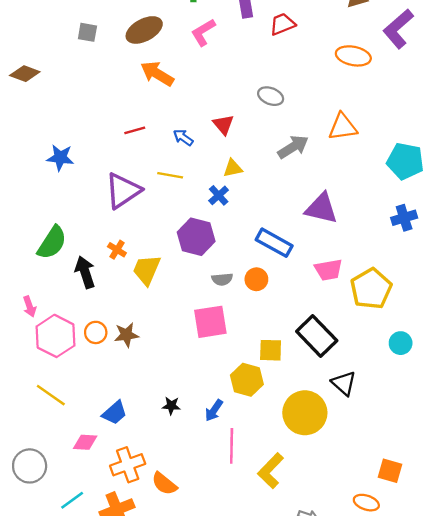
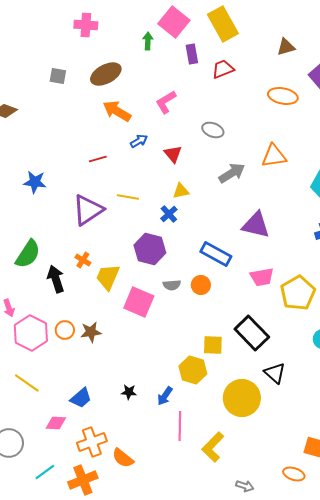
pink L-shape: (203, 32) -> (166, 102), moved
blue arrow: (183, 137) -> (139, 141), moved, turned 114
pink square: (210, 322) -> (139, 302), moved, turned 32

